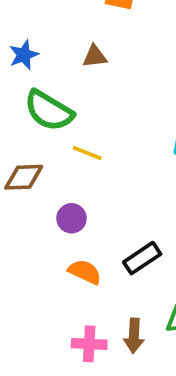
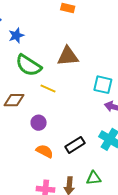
brown triangle: (95, 56) -> (68, 56), moved, size x1.6

